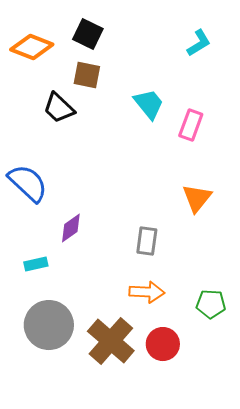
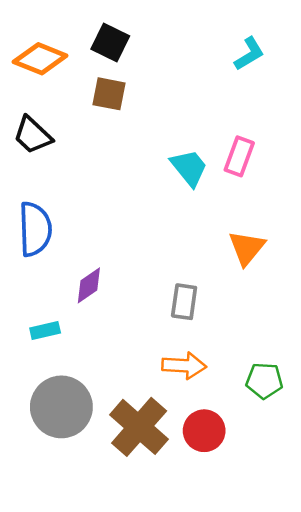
cyan trapezoid: (149, 104) -> (189, 168), moved
black trapezoid: (59, 108) -> (33, 135), moved
blue semicircle: (28, 183) -> (35, 229), turned 45

